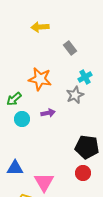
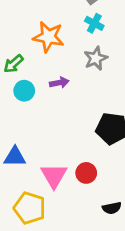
cyan cross: (85, 77) -> (94, 23), moved, turned -32
red circle: (83, 173) -> (86, 173), moved

